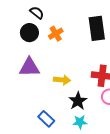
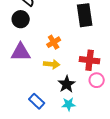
orange cross: (56, 34) -> (54, 42), moved

